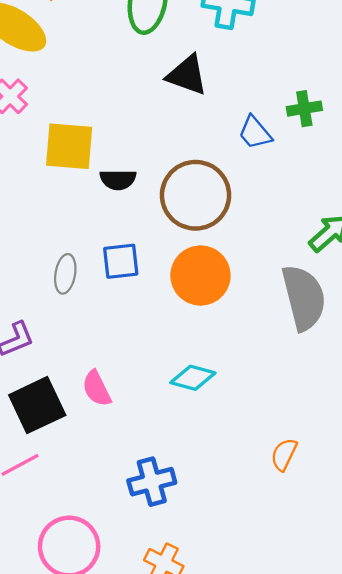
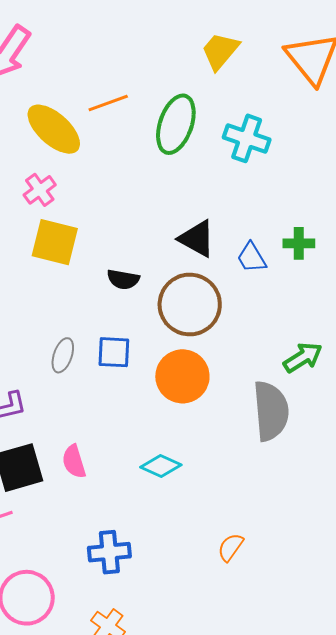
black triangle: (187, 75) -> (197, 239), moved
yellow square: (69, 146) -> (55, 242), moved

